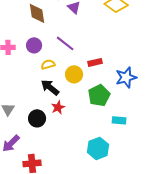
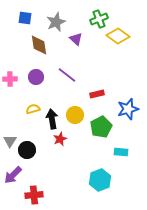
yellow semicircle: (48, 64) -> (33, 109), moved
yellow circle: (74, 74) -> (75, 115), moved
black arrow: (50, 87) -> (52, 119), turned 42
black circle: (37, 118) -> (27, 150), moved

